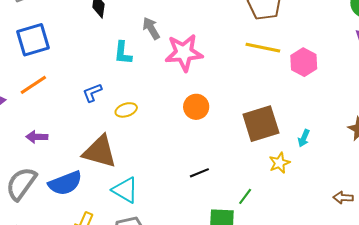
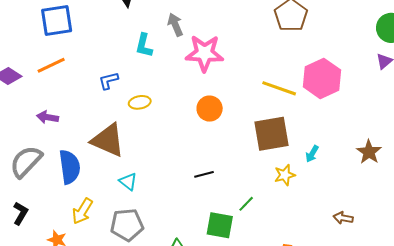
yellow line: (263, 48) -> (279, 88), moved
pink hexagon: (304, 62) -> (322, 78), size x1.4
blue semicircle: (65, 183) -> (70, 167), turned -84
cyan triangle: (125, 190) -> (128, 182), size x0.7

